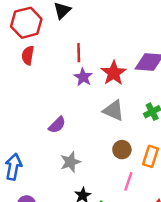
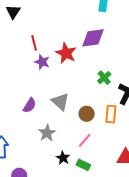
gray triangle: (114, 110) -> (60, 102), moved, turned 30
pink line: (128, 181) -> (85, 140), moved, turned 35

